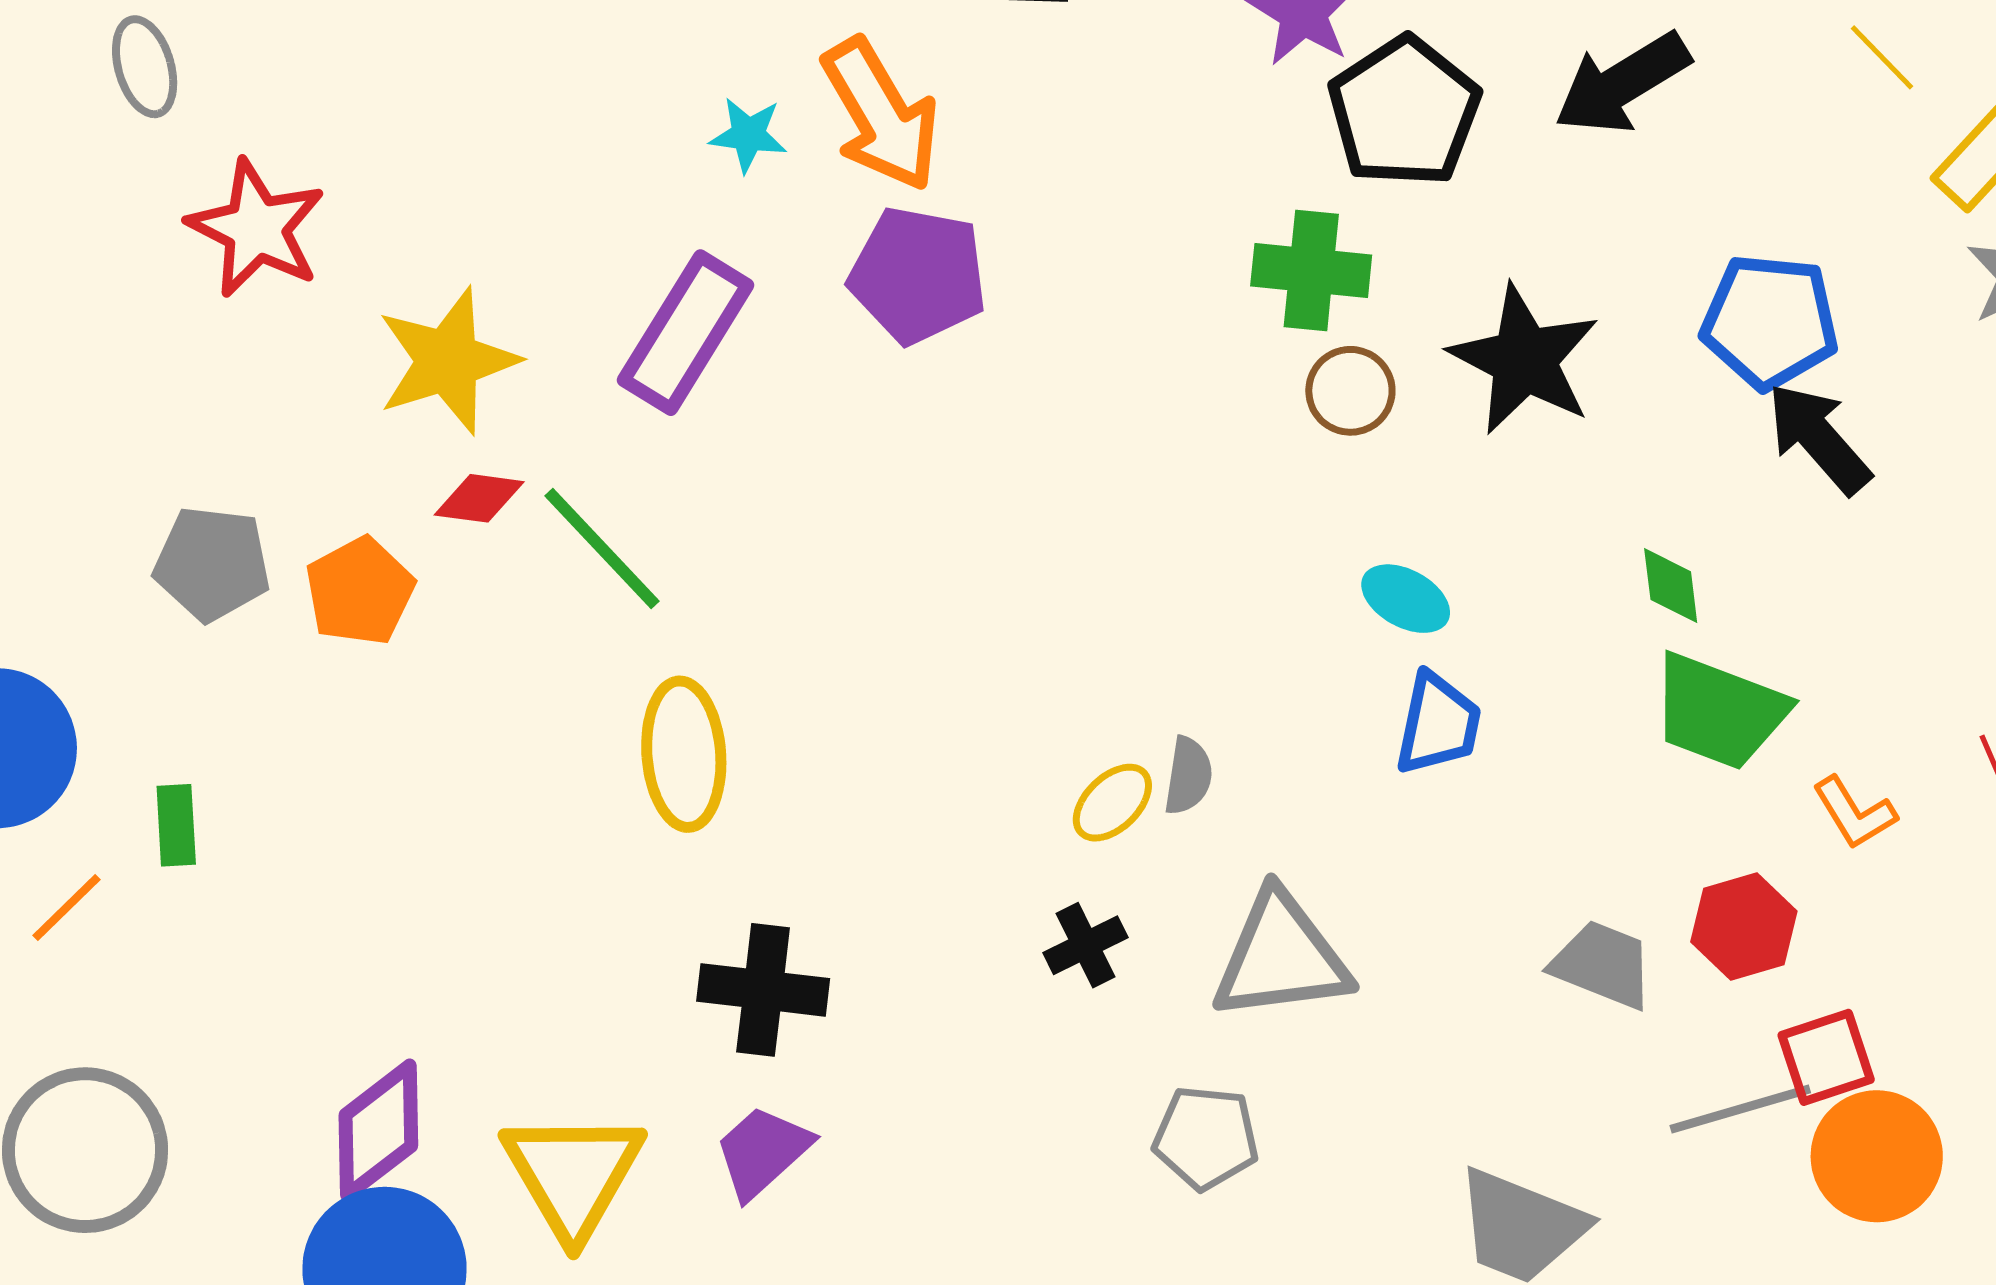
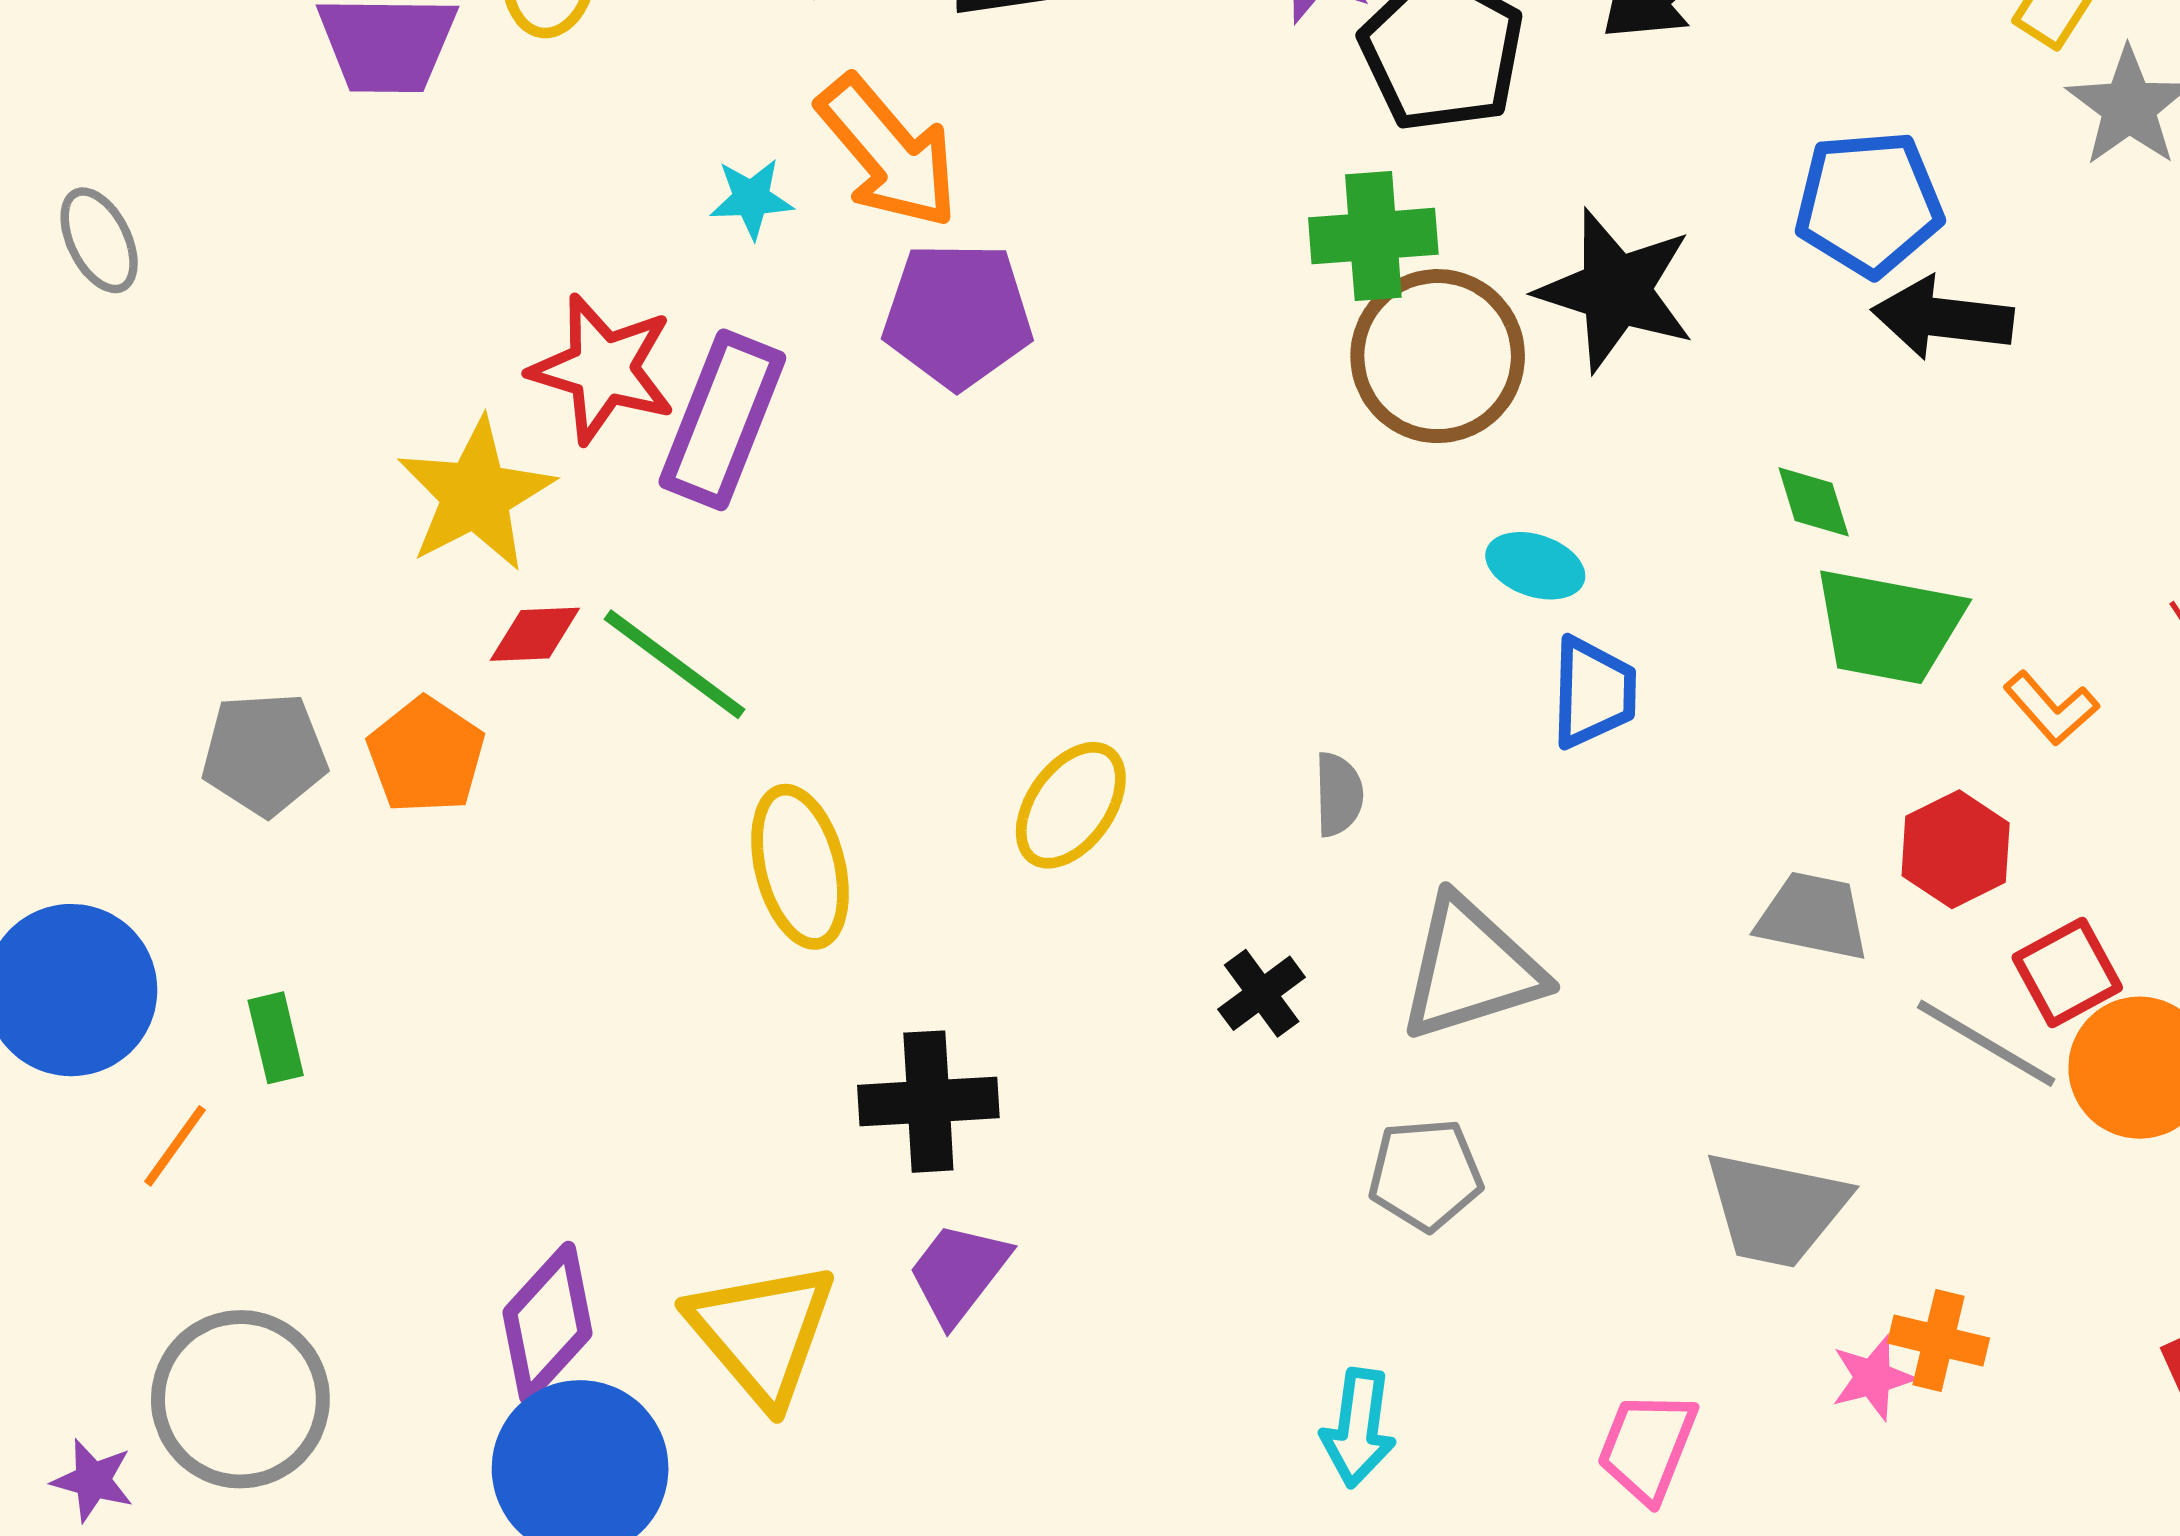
red star: (256, 228) -> (603, 369), moved
brown circle: (1350, 391) -> (1438, 356), size x1.8
black arrow: (1819, 438) -> (1943, 318), turned -32
yellow ellipse: (1112, 803) -> (1071, 805), moved, size x1.4
gray line: (1740, 1109) -> (1986, 1043), turned 57

